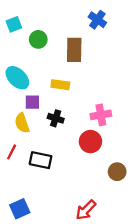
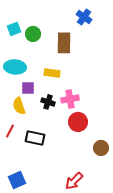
cyan square: (14, 24) -> (14, 29), moved
cyan ellipse: (17, 78) -> (15, 67), turned -40
pink cross: (101, 115) -> (70, 99), moved

